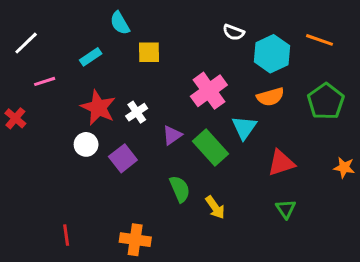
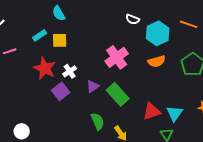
yellow square: (149, 52) -> (60, 40), moved
cyan triangle: (244, 128) -> (175, 113), moved
white circle: (86, 144) -> (22, 131), moved
purple square: (123, 158) -> (61, 91), moved
red triangle: (281, 163) -> (152, 111), moved

